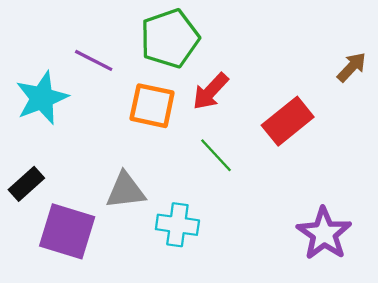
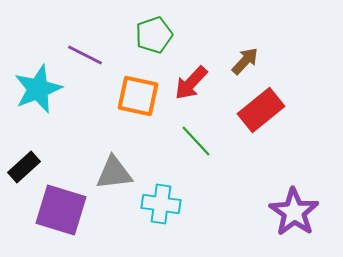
green pentagon: (170, 38) -> (154, 35), size x0.7
brown arrow: (352, 67) -> (245, 61), moved

